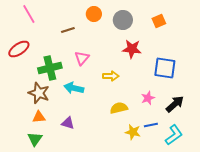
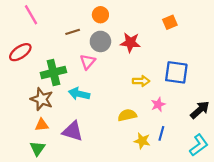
gray circle: (123, 20) -> (100, 41), moved
red star: (132, 49) -> (130, 43), moved
yellow arrow: (111, 76) -> (141, 81), moved
black arrow: (175, 104) -> (200, 110), moved
purple triangle: (68, 123) -> (73, 131), size x1.5
blue line: (151, 125) -> (161, 133), turned -64
cyan L-shape: (174, 135) -> (199, 145), moved

